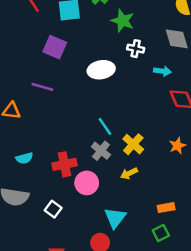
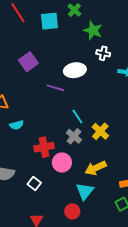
purple square: (55, 47) -> (28, 62), moved, turned 30
purple line: (42, 87) -> (55, 88), moved
cyan semicircle: (24, 158) -> (17, 125), moved
yellow arrow: (129, 173) -> (96, 168), moved, size x1.5

